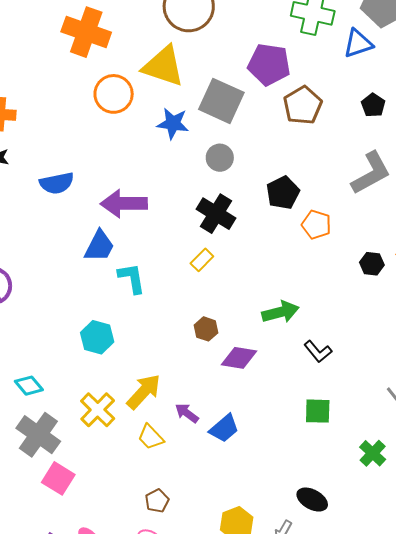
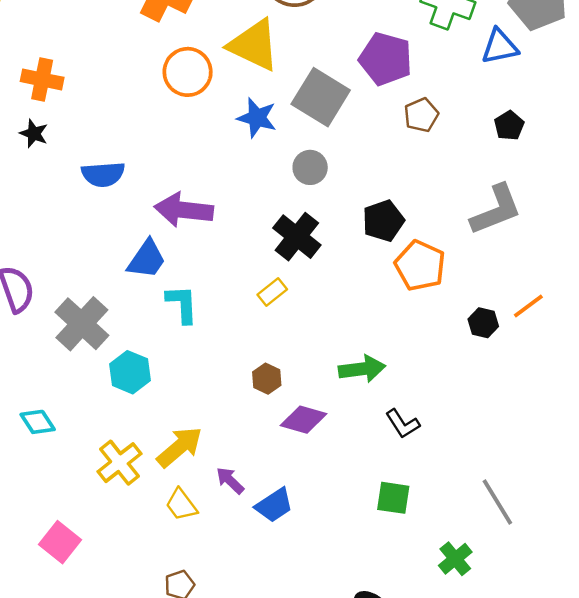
brown pentagon: (303, 105) -> (421, 115), size x0.7
orange pentagon: (316, 225) -> (420, 266), size x1.4
gray cross: (38, 435) -> (82, 324), moved

